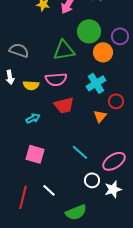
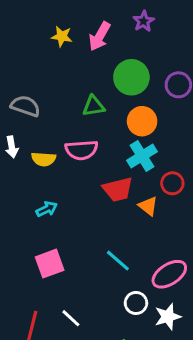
green triangle: (64, 50) -> (94, 106), size x0.7
orange circle: (103, 52) -> (142, 121), moved
red trapezoid: (64, 105) -> (118, 189), moved
orange triangle: (100, 116) -> (148, 206), turned -32
pink square: (35, 154) -> (50, 264), turned -36

